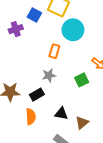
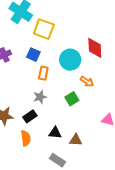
blue square: (34, 15) -> (33, 55), moved
cyan circle: (73, 30) -> (70, 60), moved
brown triangle: (82, 123) -> (76, 140), turned 48

